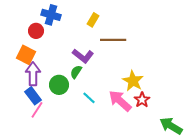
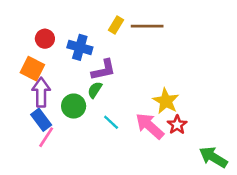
blue cross: (51, 15) -> (80, 47), moved
brown line: (113, 40) -> (147, 26), moved
purple L-shape: (83, 56) -> (104, 70), turned -50

